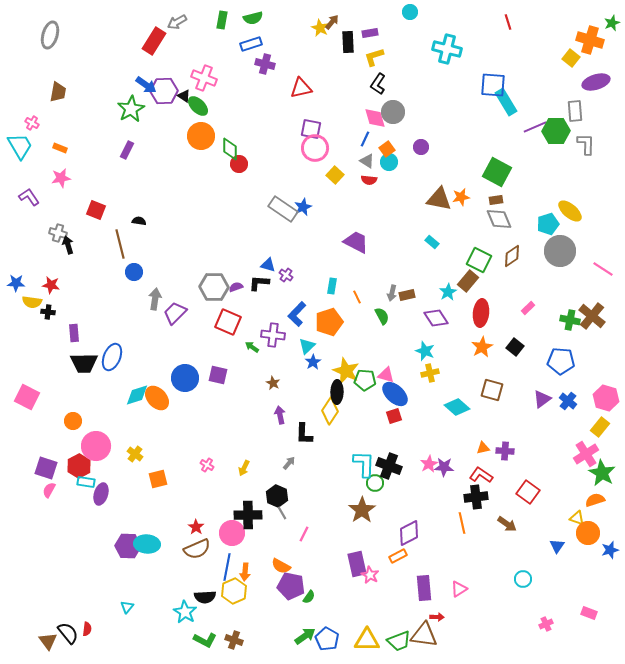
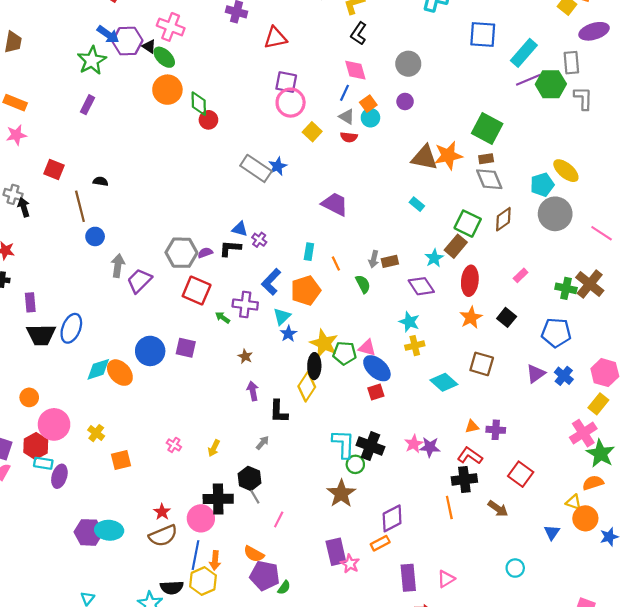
cyan rectangle: (506, 102) -> (524, 53), moved, turned 72
gray circle: (393, 112) -> (408, 64), moved
orange rectangle: (60, 148) -> (15, 103), size x1.5
orange star: (461, 197) -> (448, 155), size x1.5

